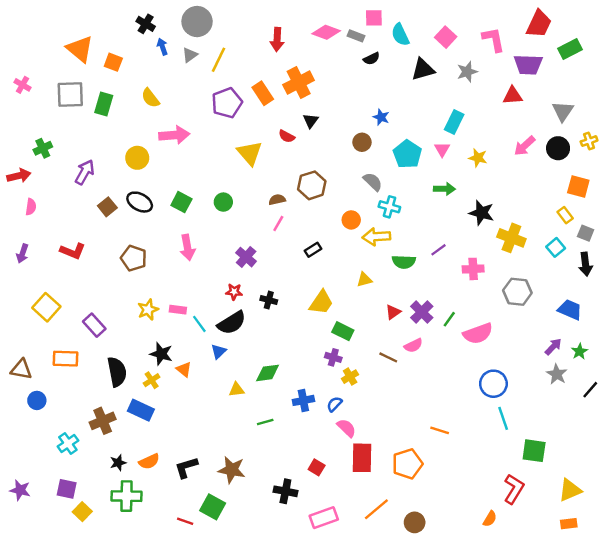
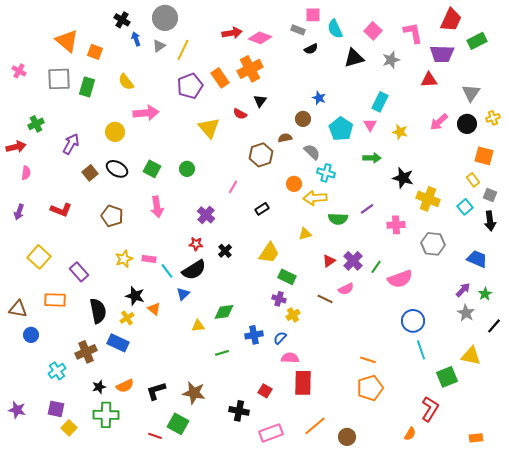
pink diamond: (326, 32) -> (260, 38), moved
red arrow: (277, 39) -> (232, 33), turned -102
brown semicircle: (277, 200) -> (285, 138), moved
black cross: (269, 300) -> (225, 251), turned 32
pink semicircle: (346, 428) -> (290, 358), turned -42
green square: (534, 451) -> (447, 377), turned -30
orange pentagon: (407, 464) -> (370, 388), moved
yellow triangle: (570, 490) -> (471, 356), moved, turned 35

